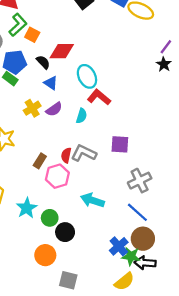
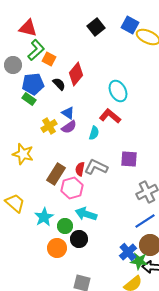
red diamond: (62, 51) -> (76, 74), turned -50
cyan ellipse: (87, 76) -> (118, 91), moved
blue triangle: (51, 83) -> (68, 113), moved
brown rectangle: (40, 161) -> (56, 174), size x1.5
cyan arrow: (92, 200) -> (86, 214), moved
blue line: (137, 212) -> (145, 221), turned -75
orange circle: (45, 255) -> (57, 248), moved

